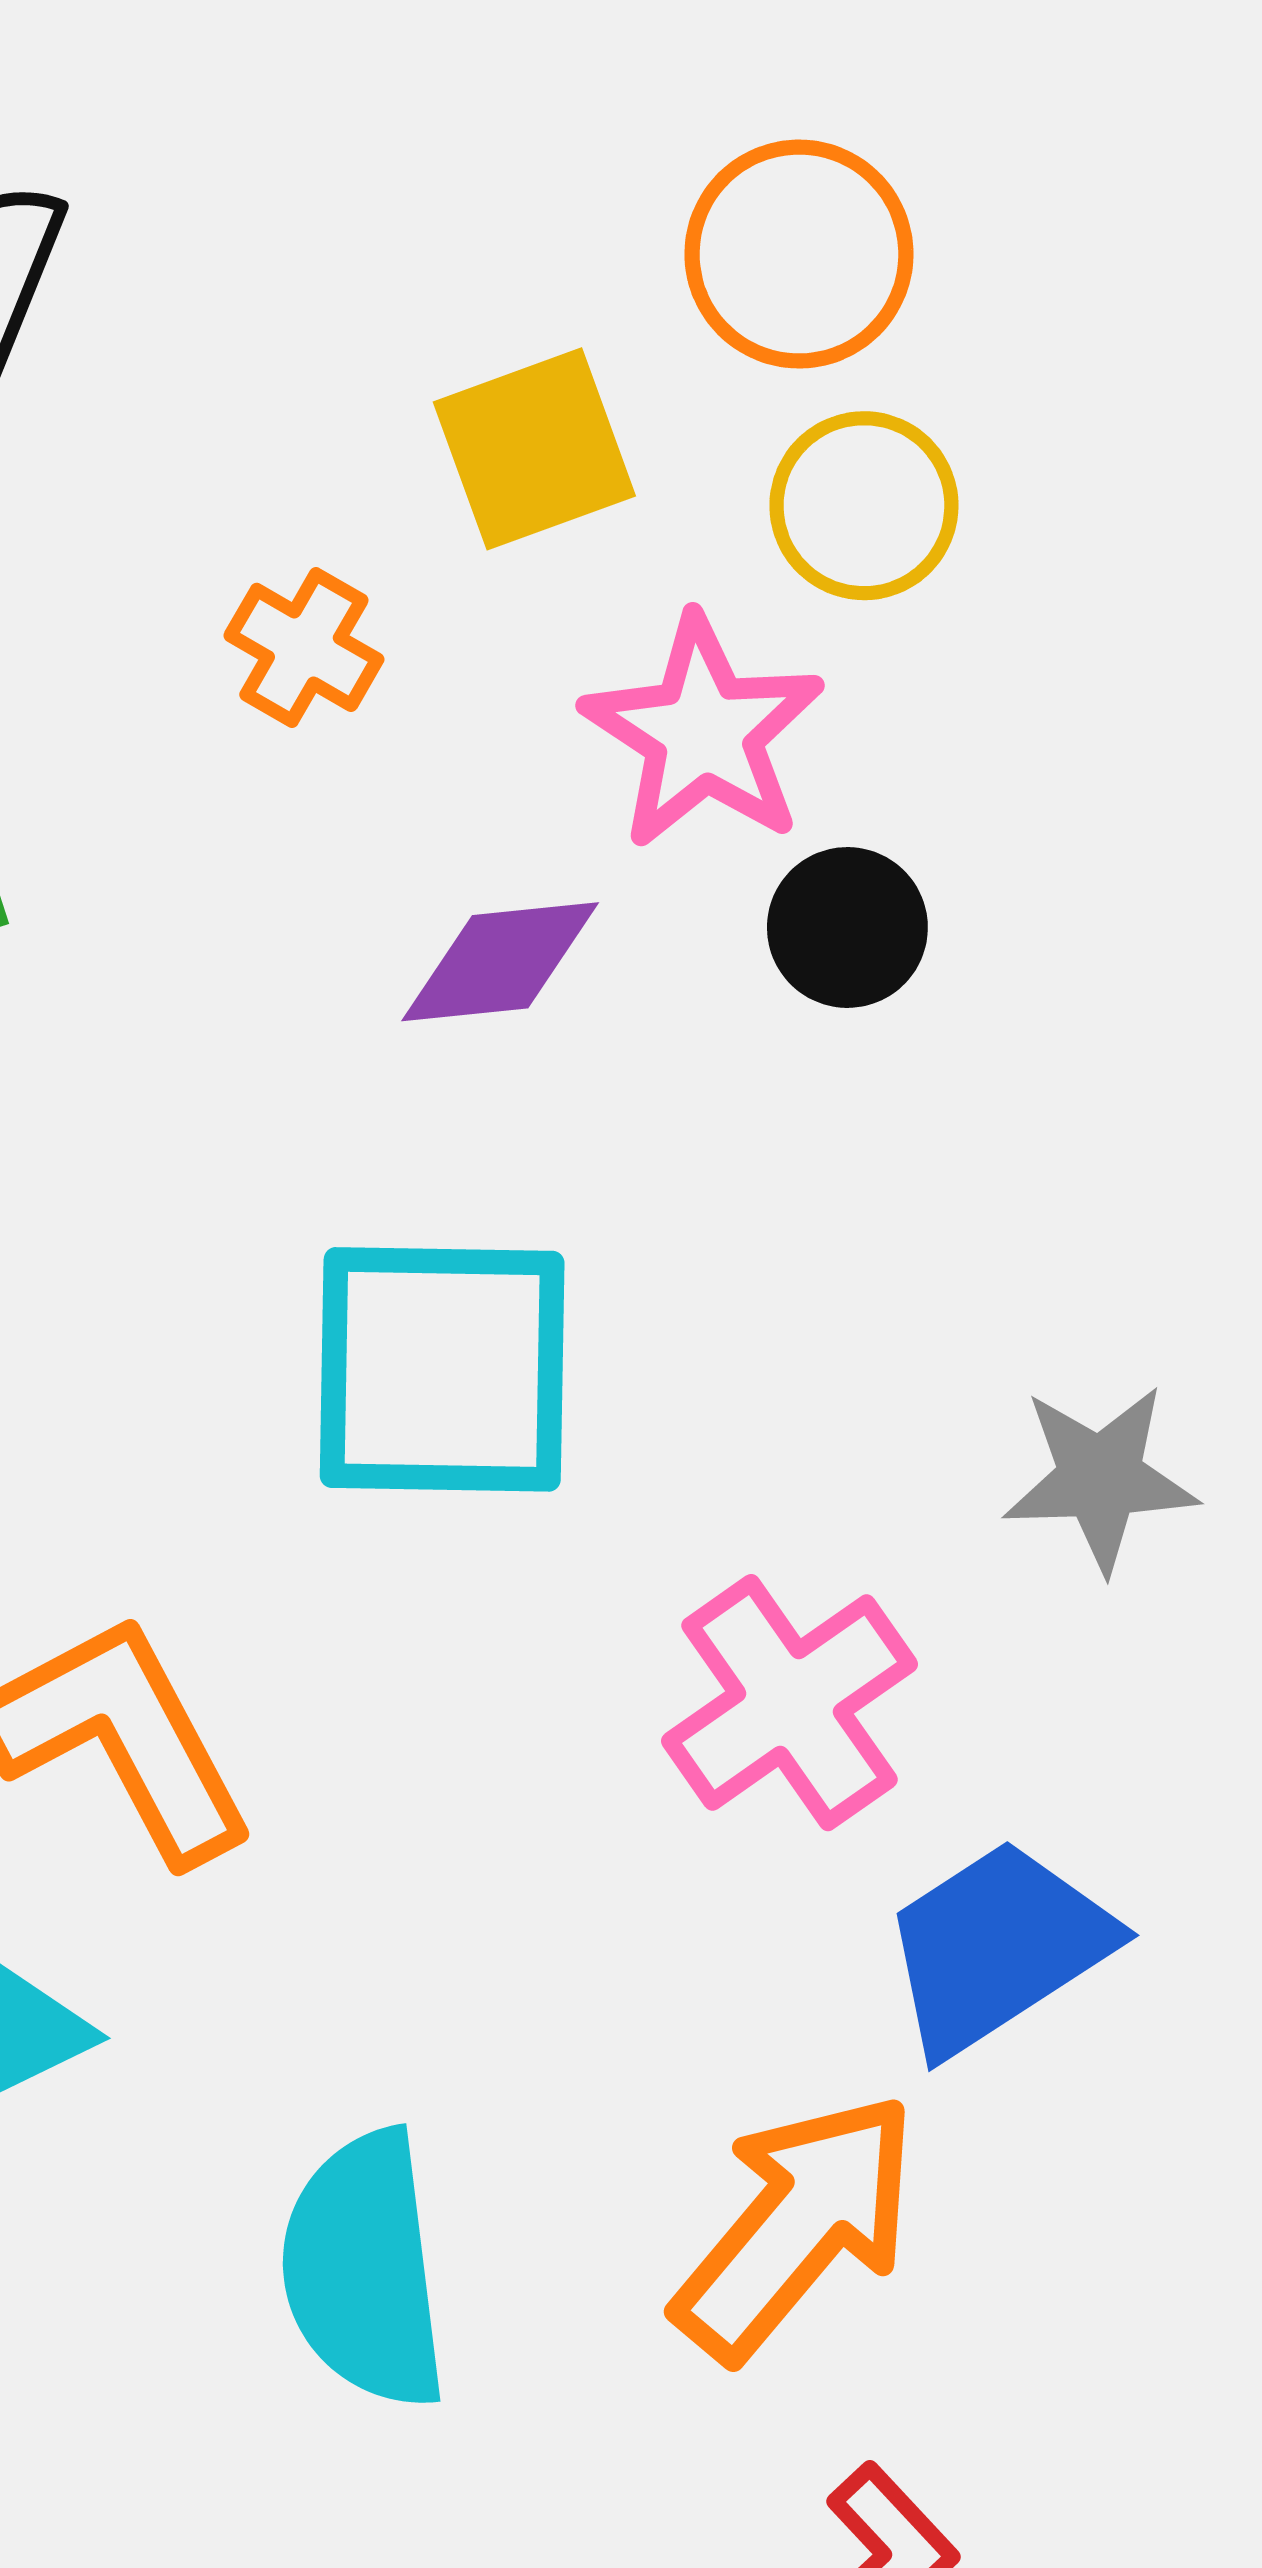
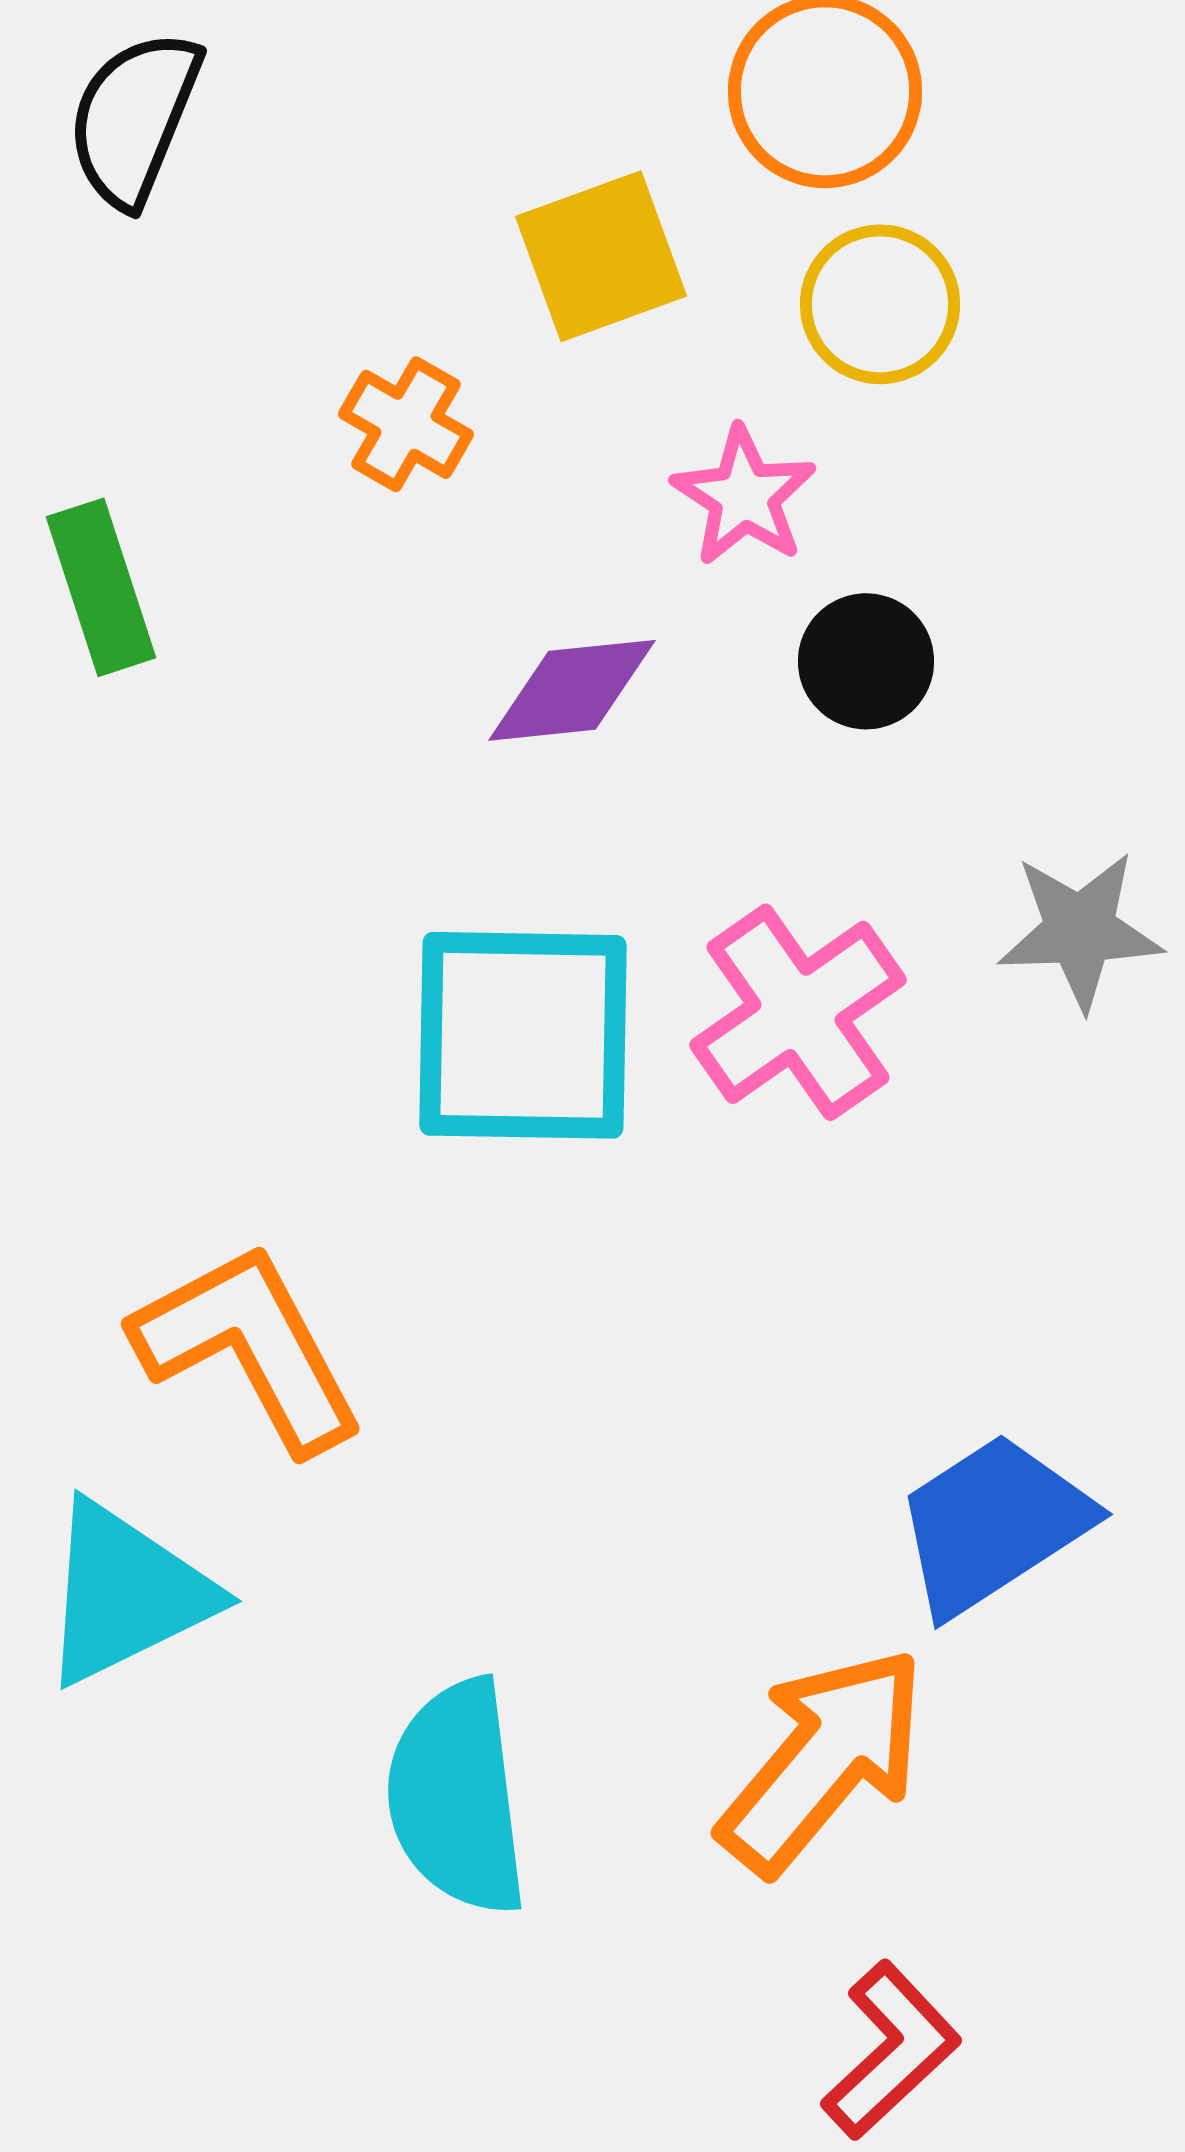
pink star: (703, 733) -> (744, 496), size x0.7
gray star: (1100, 1478) -> (1080, 930), moved
pink cross: (790, 1703) -> (798, 1012), moved

